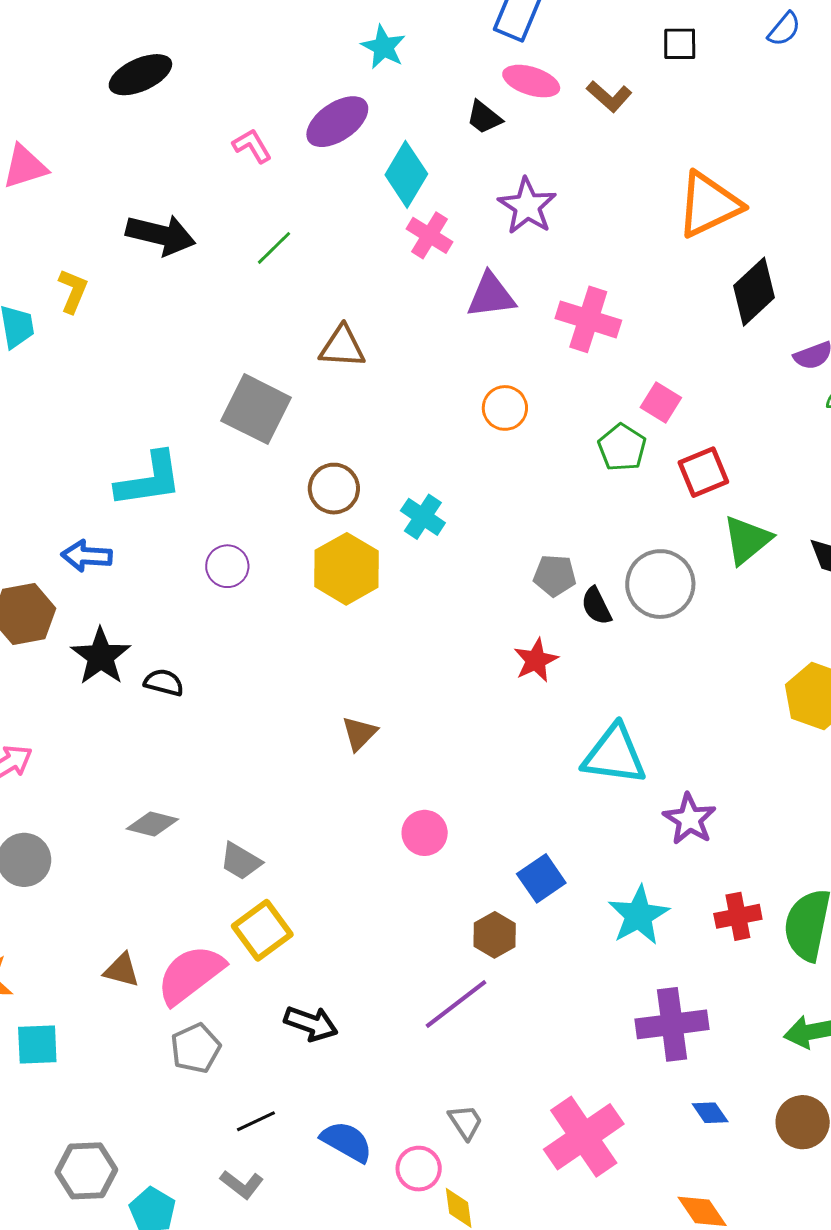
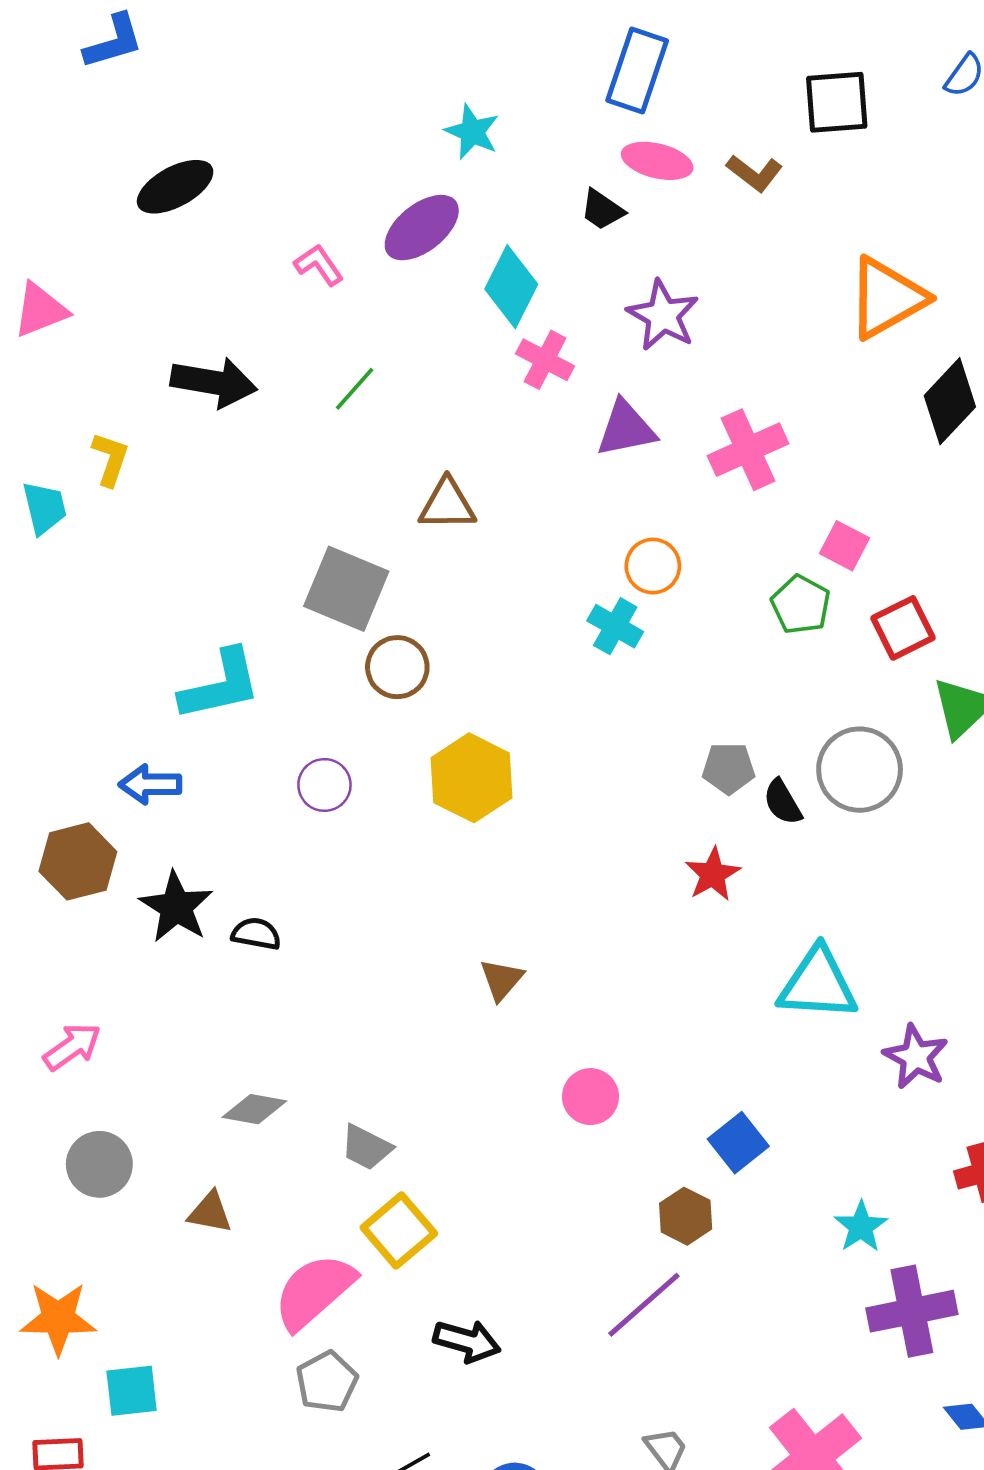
black square: (680, 44) -> (837, 102), size x1.5
pink cross: (588, 319) -> (748, 450), turned -38
brown circle: (334, 489) -> (397, 667), moved
cyan cross: (423, 517) -> (615, 626), moved
cyan star: (639, 915) -> (861, 1227), moved, size x0.7
brown triangle: (122, 970) -> (210, 1212), moved

